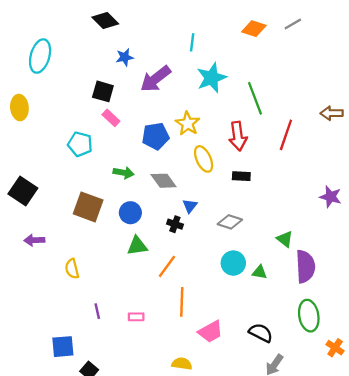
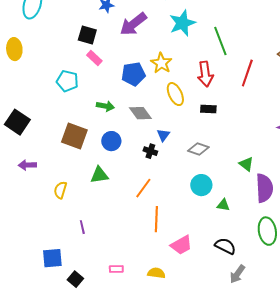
green triangle: (137, 246) -> (99, 175), moved
yellow semicircle: (72, 269) -> (60, 190), turned 30
green triangle: (260, 272) -> (223, 205), moved
pink rectangle: (136, 317) -> (116, 269), moved

